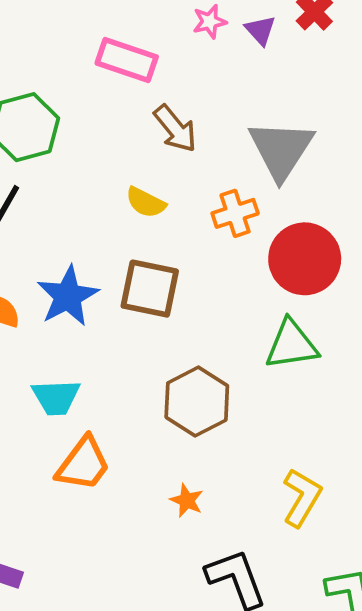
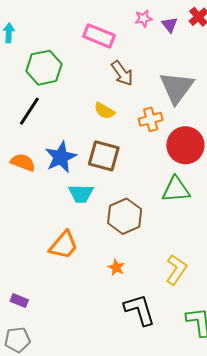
cyan trapezoid: (56, 397) -> (81, 194), moved

